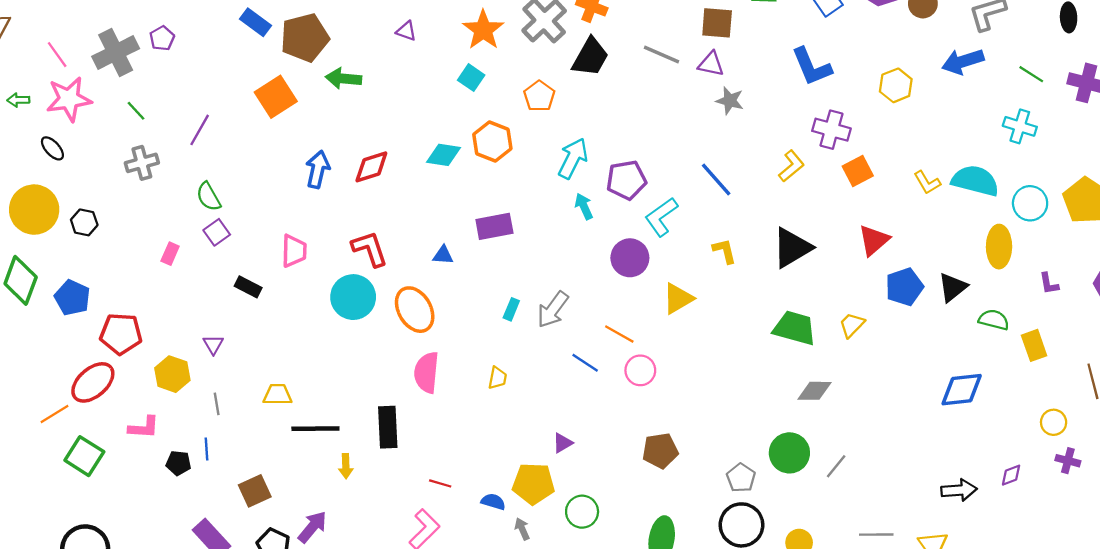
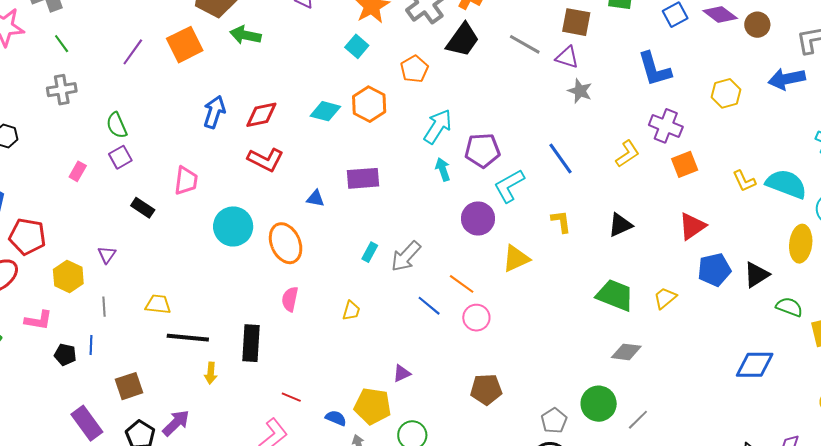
purple line: (200, 130) -> (133, 52), moved
black triangle: (792, 248) -> (620, 225), size x0.7
red L-shape: (370, 249) -> (265, 160), moved, turned 129
pink semicircle: (426, 372) -> (290, 299), size x0.7

